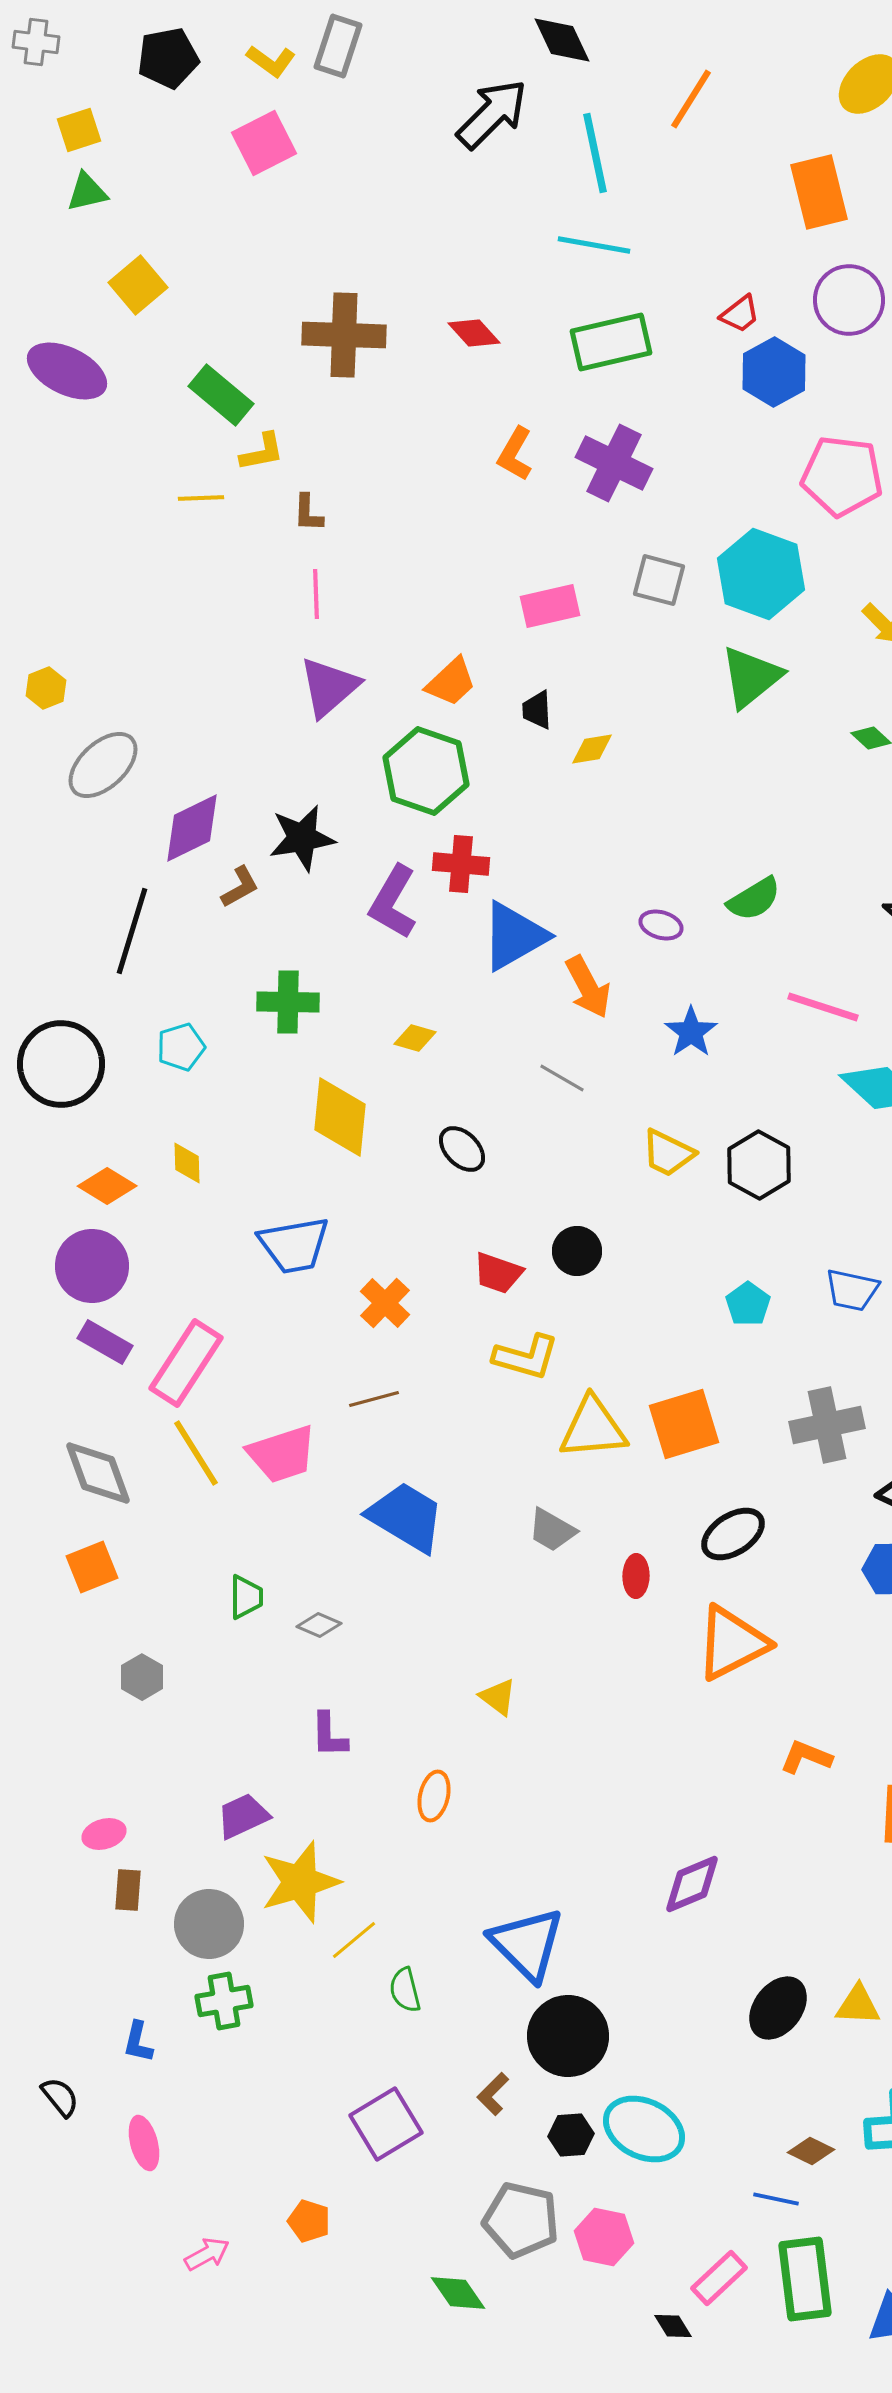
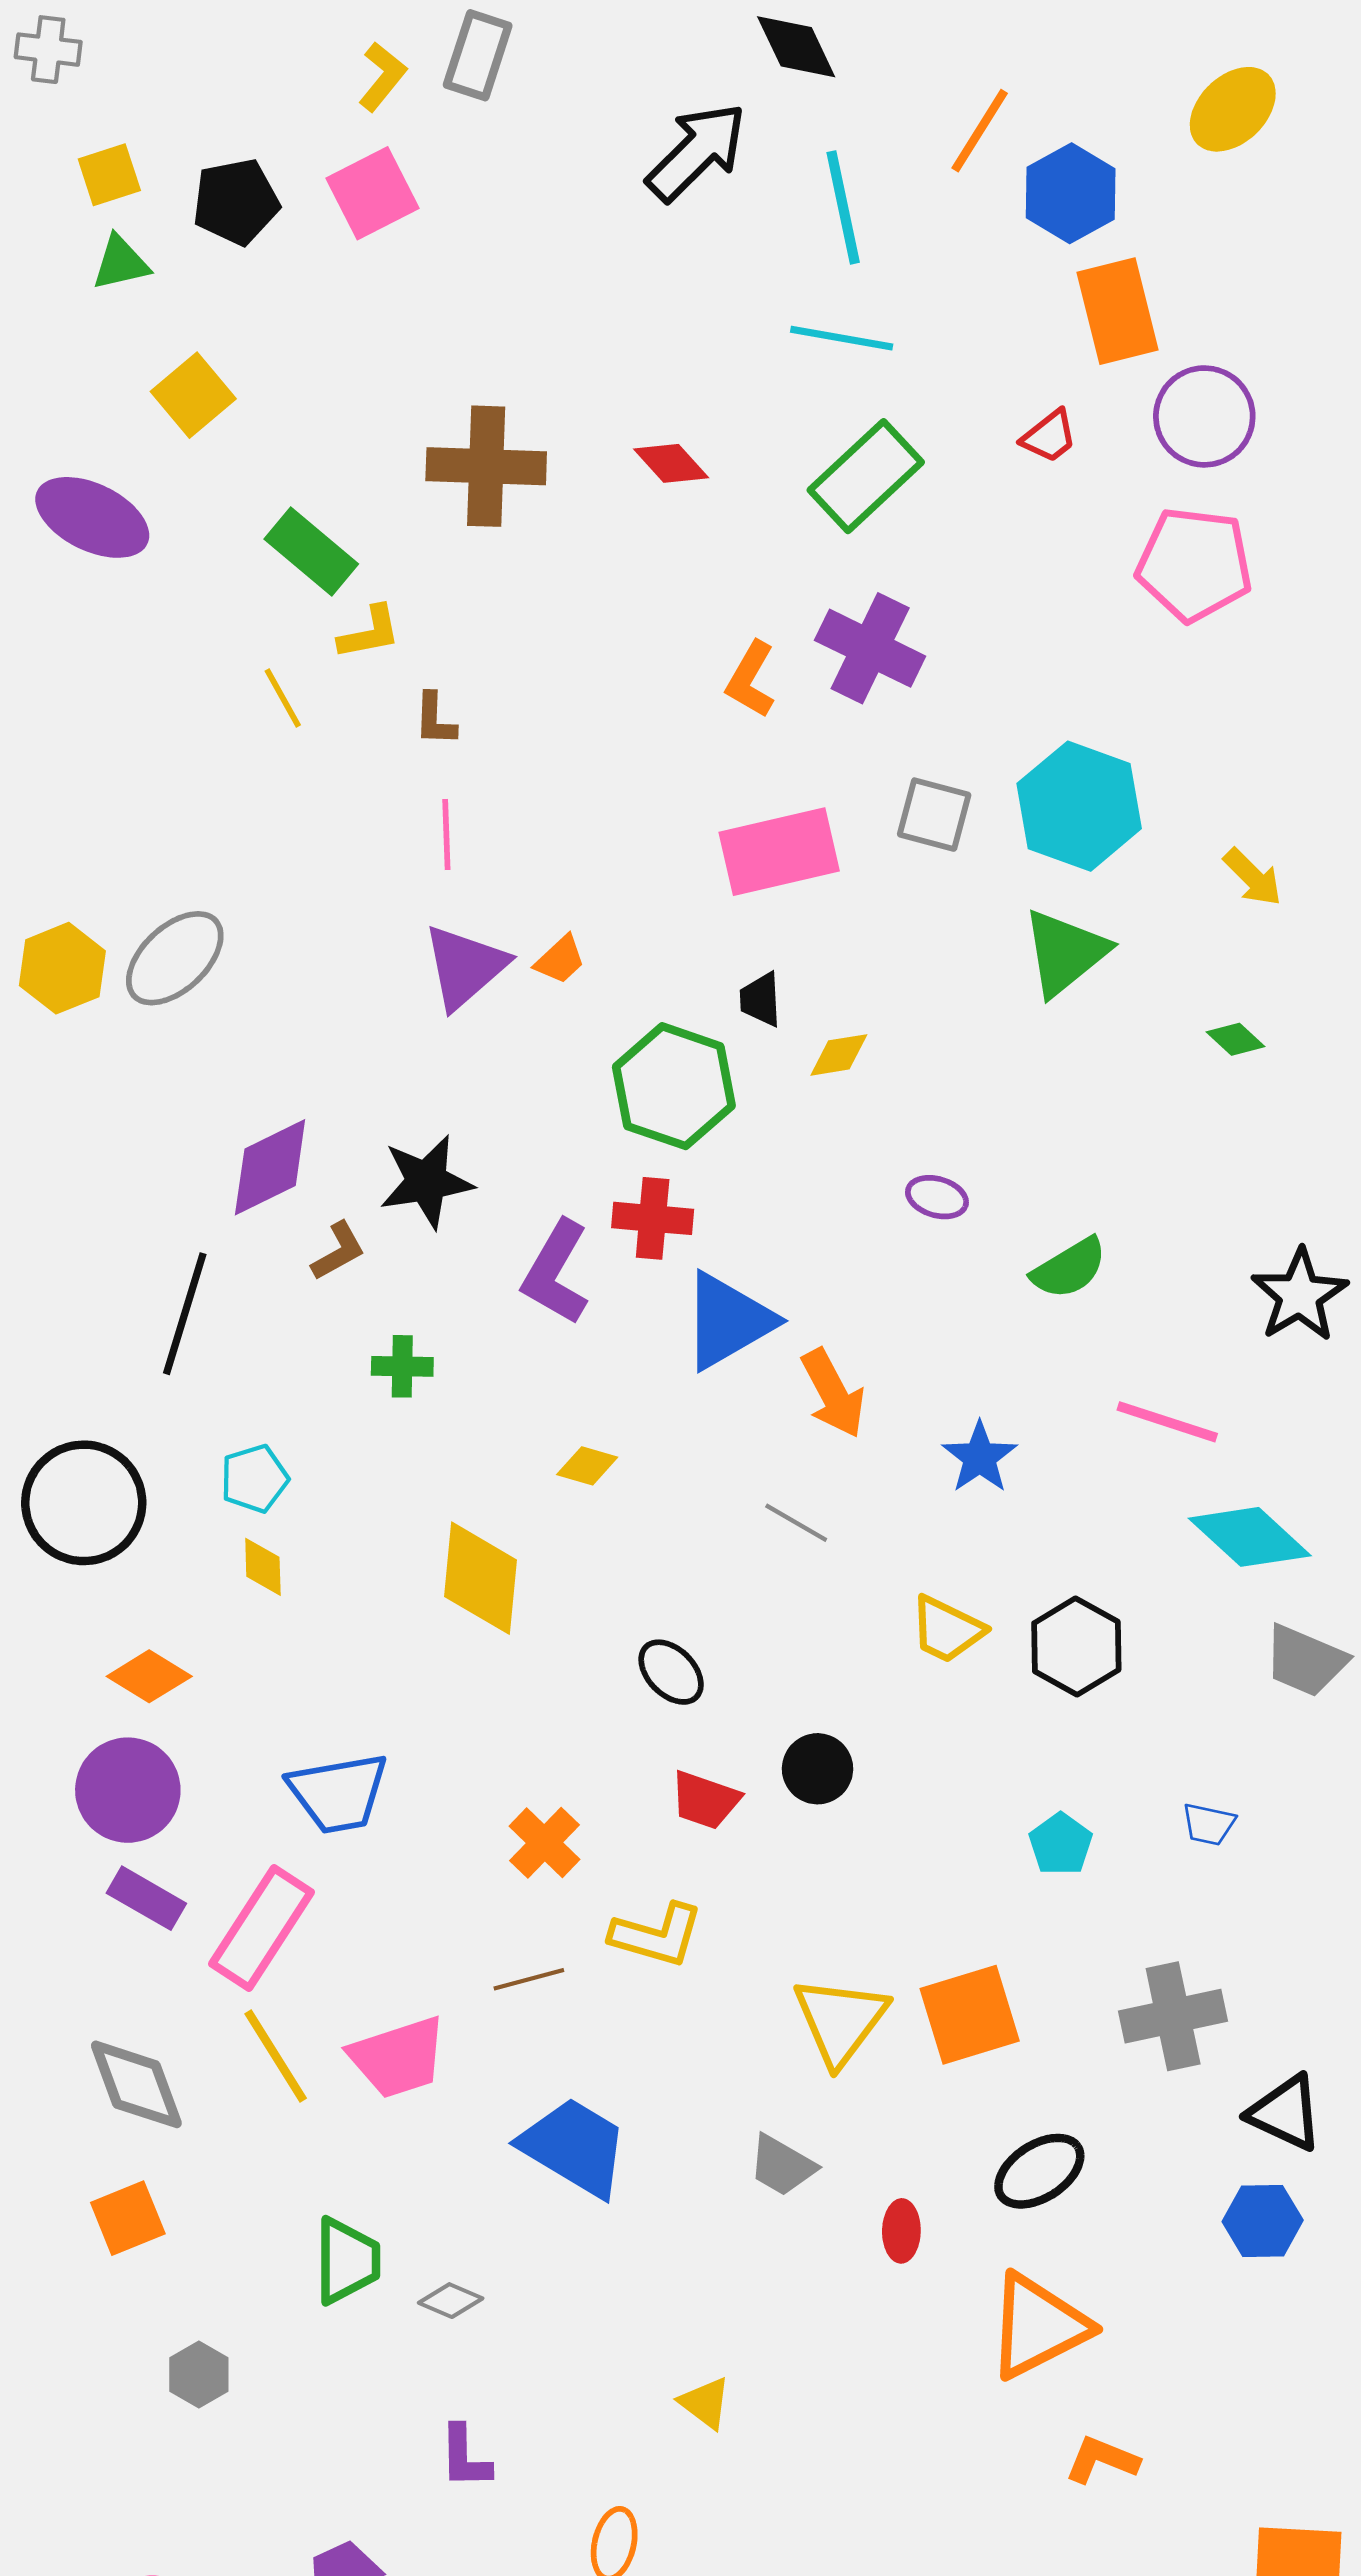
black pentagon: (168, 58) -> (236, 202), moved
yellow L-shape: (271, 61) -> (382, 77), turned -87
orange rectangle: (819, 192) -> (1118, 311), moved
green rectangle: (611, 342) -> (866, 476), turned -30
blue hexagon: (774, 372) -> (1071, 193), moved
orange L-shape: (515, 454) -> (751, 680), moved
pink pentagon: (842, 476) -> (1194, 564), moved
yellow line: (201, 498) -> (283, 698), turned 63
pink rectangle: (550, 606) -> (779, 852), size x1.4
orange trapezoid: (451, 682) -> (560, 960), moved, size x0.7
yellow hexagon: (46, 688) -> (62, 968), size x1.5
gray ellipse: (103, 765) -> (175, 958), moved
green hexagon: (426, 771) -> (674, 1086), moved
purple ellipse: (661, 925) -> (937, 1197), moved
green cross: (288, 1002) -> (402, 1366), moved, size x0.7
black ellipse: (462, 1149) -> (671, 1672), moved
yellow diamond: (187, 1163) -> (263, 1567), moved
blue trapezoid: (294, 1245) -> (338, 1793), moved
blue trapezoid: (852, 1290) -> (1209, 1824), size x0.7
yellow L-shape: (526, 1357) -> (657, 1935), moved
yellow triangle: (593, 1428) -> (840, 2020), turned -48
green trapezoid: (246, 1597) -> (347, 2261), size x1.4
orange L-shape: (806, 1757) -> (1102, 2460), moved

